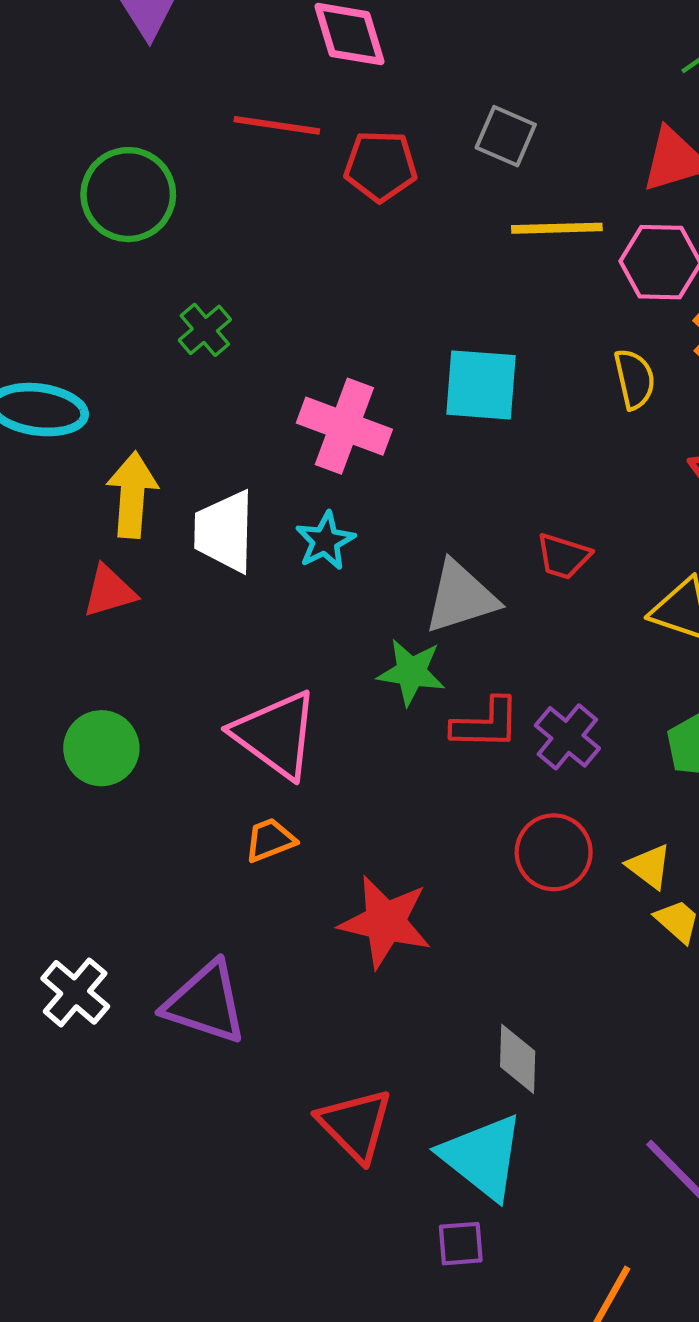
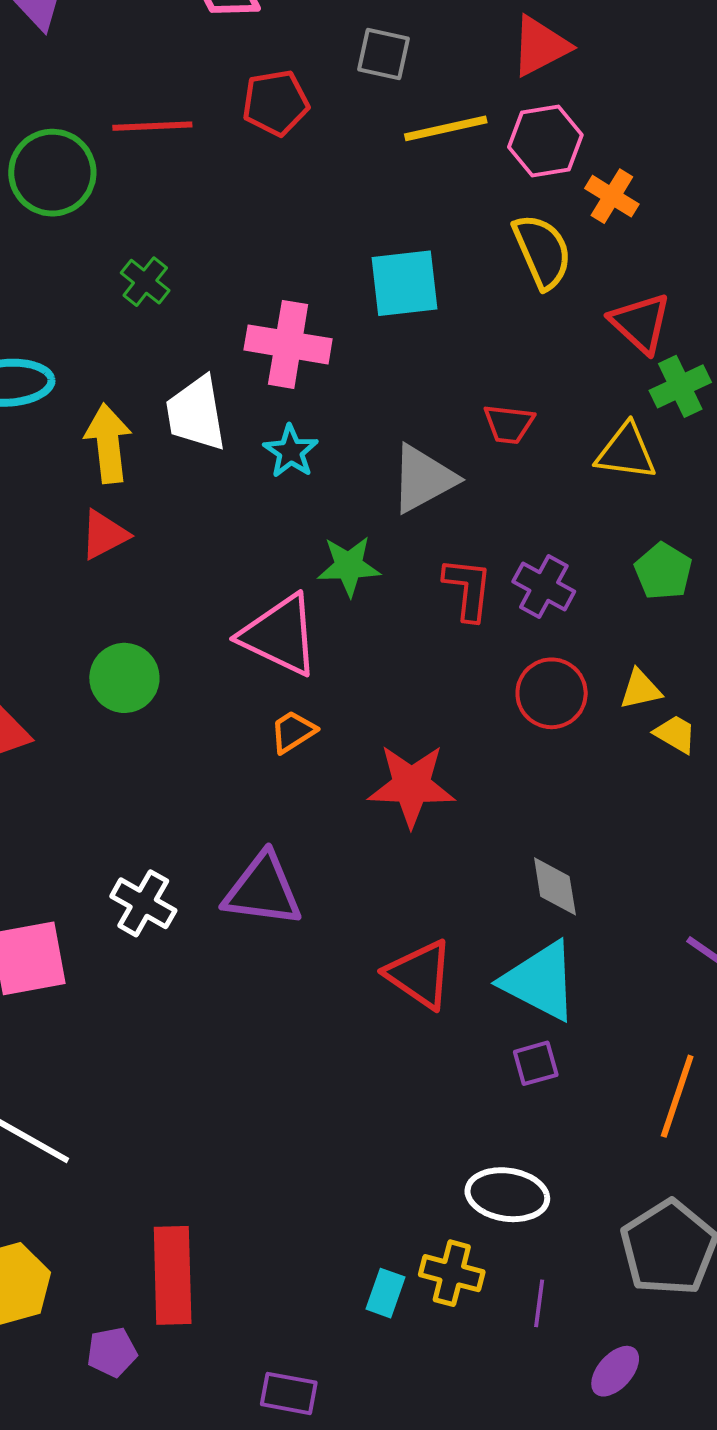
red line: (277, 125) -> (152, 126), moved
yellow semicircle: (634, 379) -> (542, 251), size x1.4
white trapezoid: (224, 531) -> (196, 414), moved
green star: (411, 672) -> (349, 566), moved
red L-shape: (486, 724) -> (468, 589), turned -74
yellow triangle: (649, 866) -> (640, 689), turned -39

